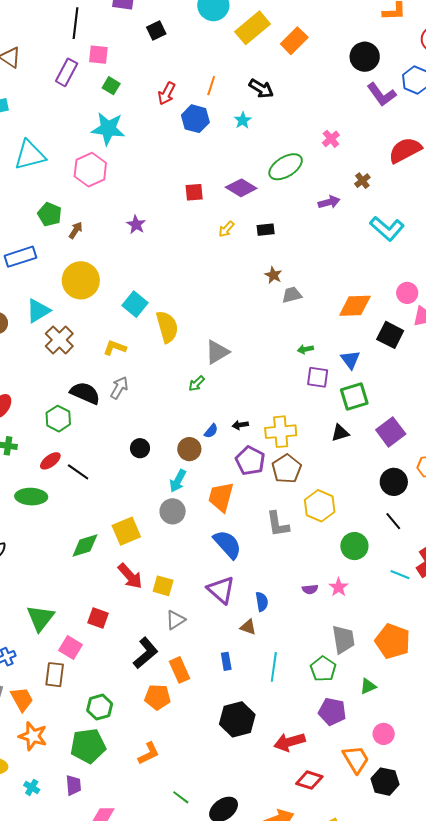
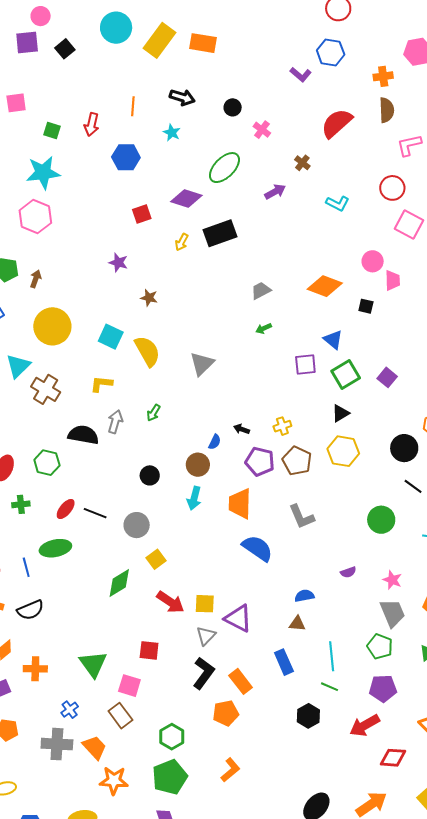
black square: (156, 30) -> (65, 49), moved
orange rectangle: (294, 41) -> (203, 43), turned 68
black circle: (365, 57) -> (233, 107), moved, size x0.6
green square: (111, 86) -> (52, 130), moved
purple L-shape: (382, 94) -> (301, 75), size x0.7
blue hexagon: (195, 119) -> (126, 157), moved
purple star: (136, 225) -> (118, 263), moved
cyan L-shape: (387, 228) -> (338, 203), size x0.7
black rectangle: (266, 230) -> (220, 233), size x1.8
brown star: (273, 275) -> (149, 298), moved
orange diamond: (355, 306) -> (325, 286), turned 36
black square: (390, 335) -> (366, 306), size x0.6
green arrow: (305, 349) -> (264, 328), moved
green arrow: (197, 383) -> (153, 413), moved
green hexagon: (58, 419) -> (47, 463), moved
black arrow: (240, 425) -> (242, 429), turned 42
yellow cross: (281, 432) -> (282, 426), size x0.6
purple square: (391, 432) -> (387, 377), moved, size x0.7
yellow hexagon: (320, 506) -> (343, 451), moved
gray circle: (173, 511) -> (137, 525), moved
yellow square: (126, 531) -> (156, 559), size x0.7
pink star: (339, 587) -> (392, 580), moved
purple triangle: (221, 590) -> (238, 618), moved
blue semicircle: (262, 602) -> (304, 596), turned -78
gray triangle: (175, 620) -> (206, 636), moved
blue rectangle: (226, 661) -> (284, 662), size x1.4
brown rectangle: (55, 675) -> (120, 716), turned -30
purple pentagon: (332, 712) -> (383, 688), moved
black hexagon: (237, 719) -> (308, 716), size x0.7
green line: (181, 797) -> (330, 687), moved

